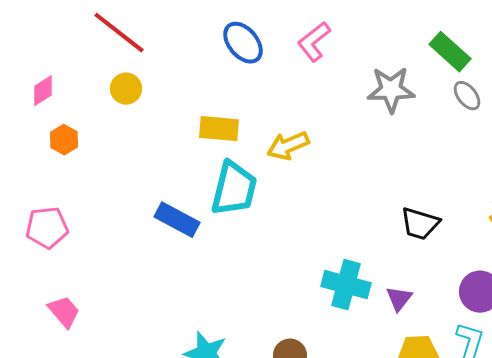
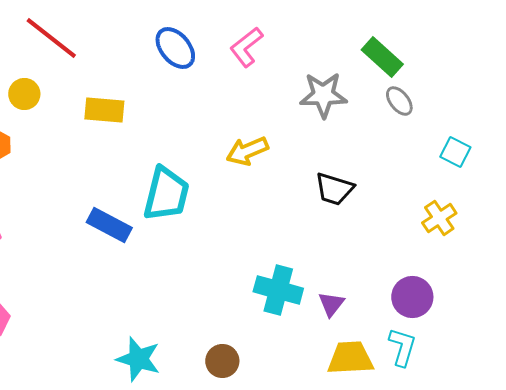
yellow circle: (126, 89) -> (24, 94), moved
yellow rectangle: (219, 129) -> (104, 110), moved
yellow arrow: (288, 146) -> (247, 151), moved
black trapezoid: (420, 224) -> (334, 189), moved

